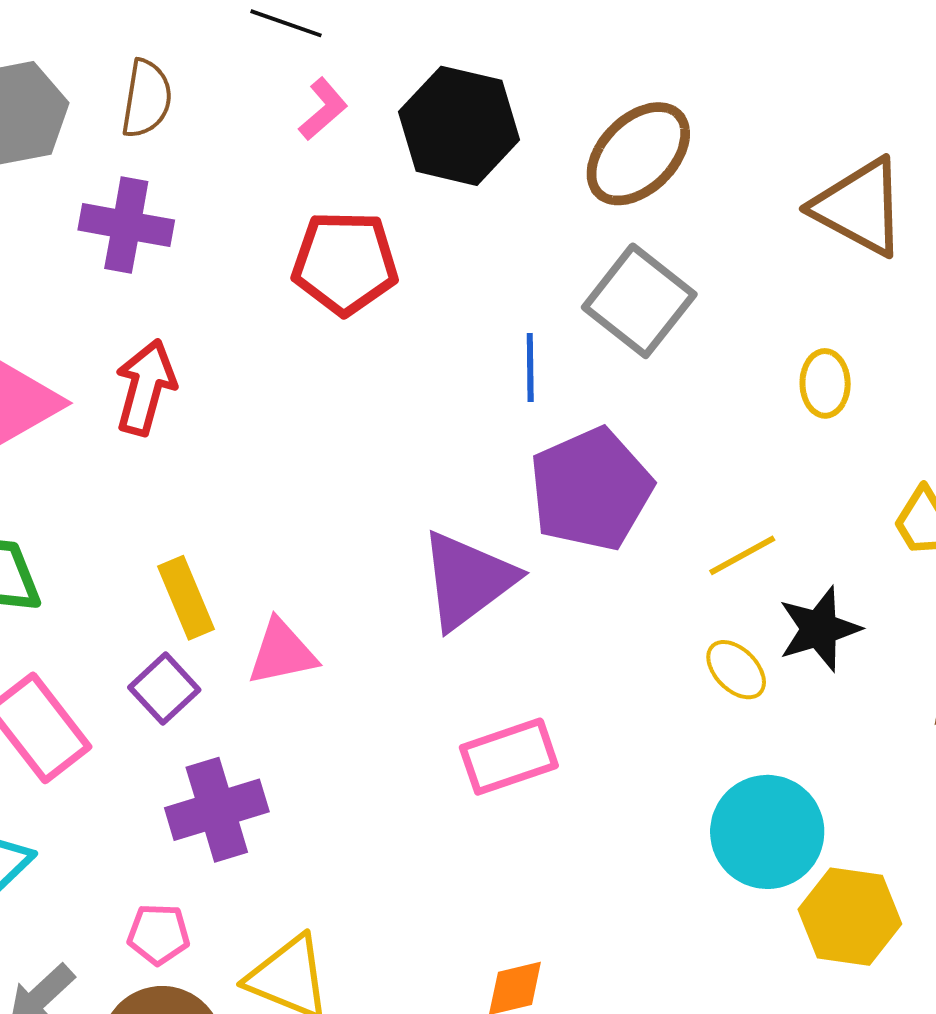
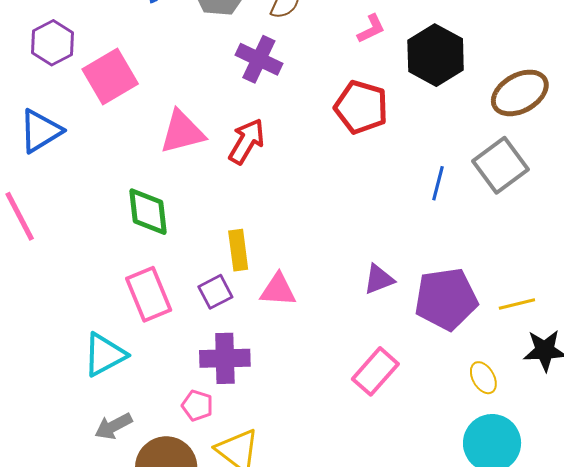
purple pentagon: (591, 489) -> (446, 299), moved
purple triangle: (468, 580) -> (379, 279), size x0.6
yellow ellipse: (736, 670) -> (483, 378), moved
pink rectangle: (509, 757) -> (375, 371), turned -45
pink pentagon: (158, 934) -> (197, 405), moved

